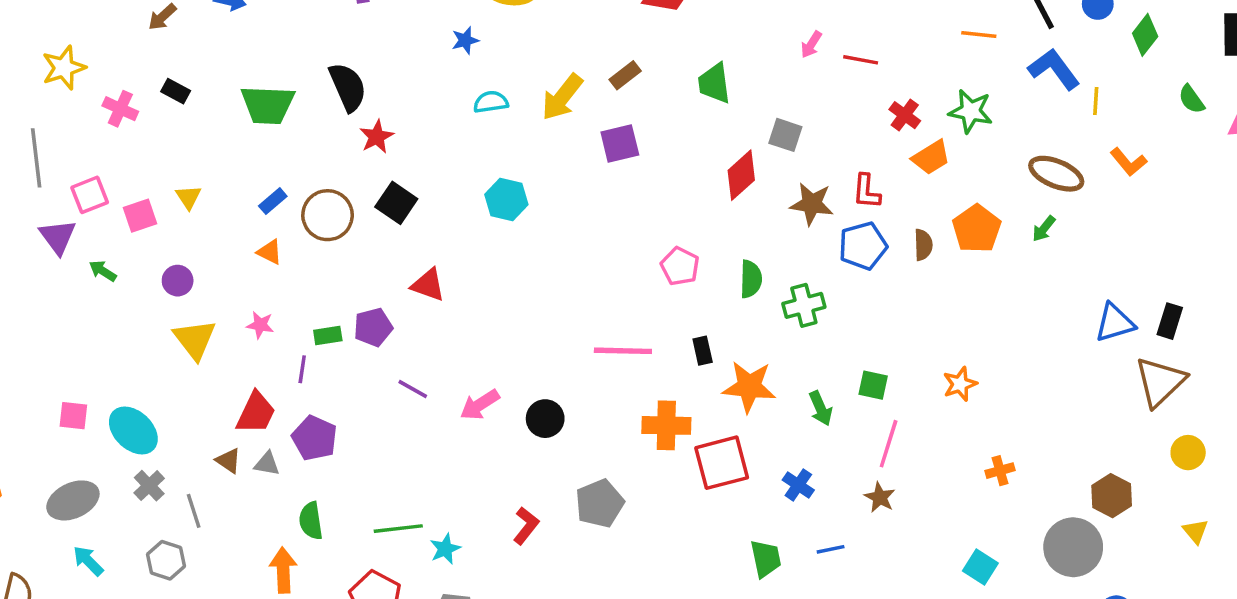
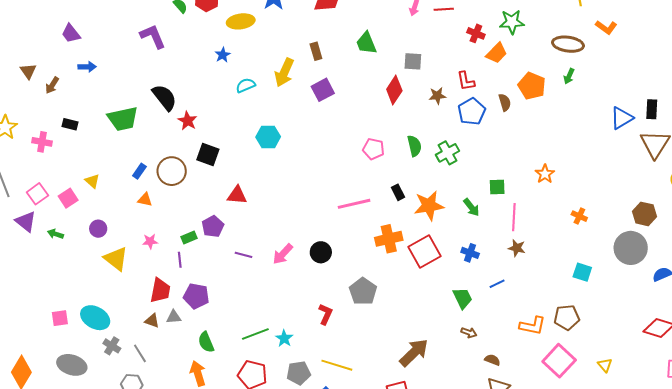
brown rectangle: (625, 75) -> (316, 51), turned -54
brown star: (812, 204) -> (437, 96), size x0.7
orange cross: (1000, 471) -> (579, 216), turned -35
gray ellipse: (73, 500) -> (72, 365), turned 56

